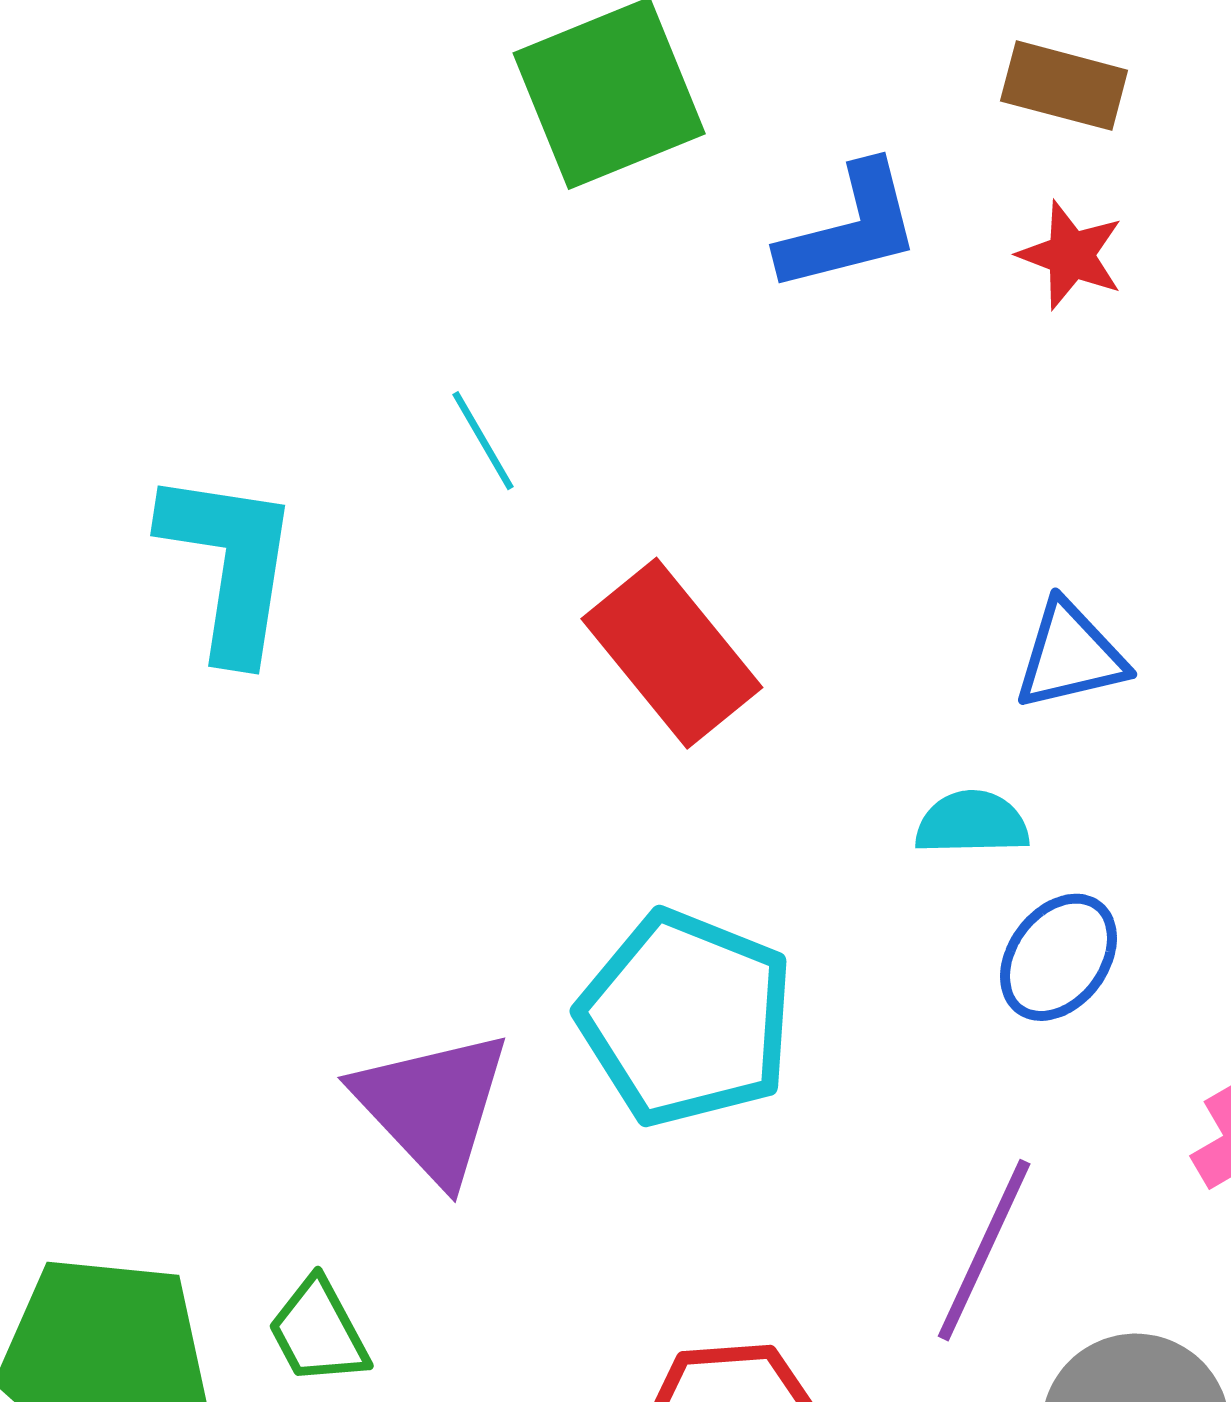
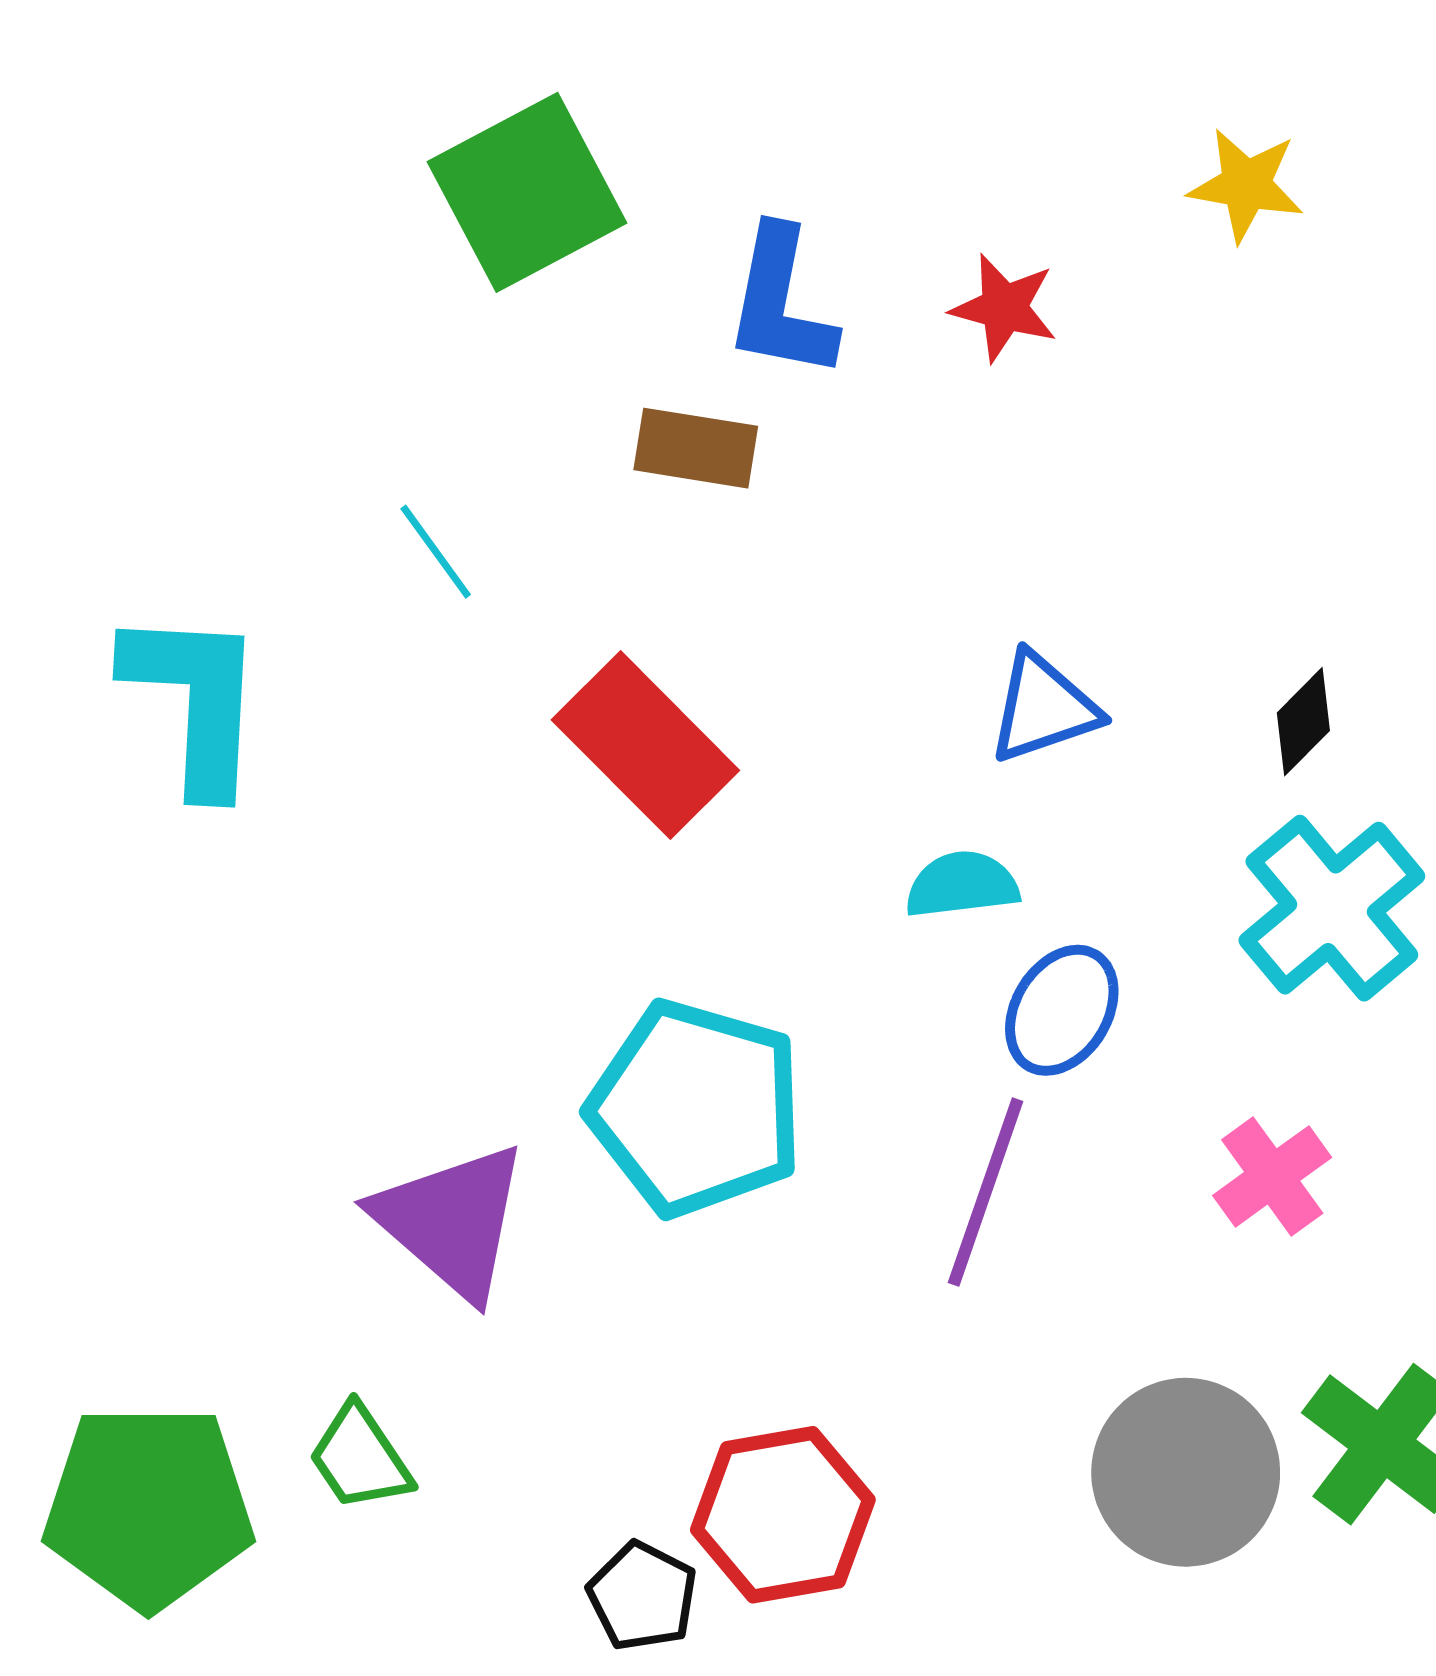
brown rectangle: (1064, 86) -> (696, 448), moved
blue L-shape: (850, 228) -> (781, 303), turned 121
purple line: (984, 1250) -> (986, 1192), moved

